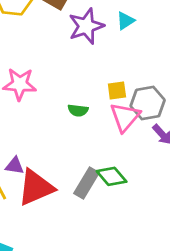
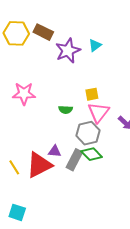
gray hexagon: (148, 103) -> (88, 133), moved
purple triangle: (15, 166) -> (55, 151), moved

